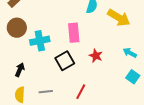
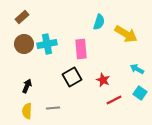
cyan cross: (40, 41) -> (47, 44), moved
red star: (96, 56) -> (103, 80), moved
red line: (81, 92) -> (114, 100), moved, turned 35

